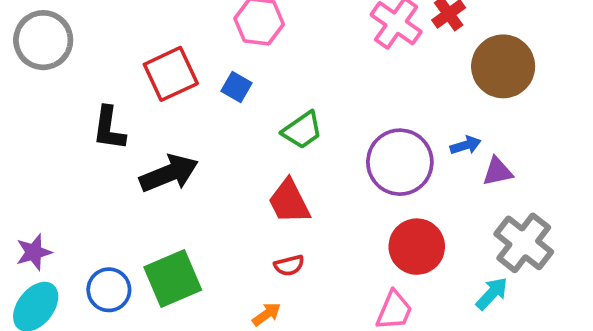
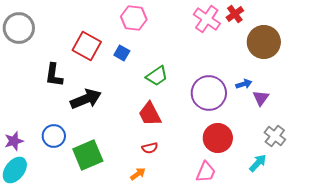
red square: (171, 74) -> (87, 46), turned -36
purple triangle: (497, 172) -> (261, 98), turned -42
gray cross: (524, 243) -> (275, 136), size x0.7
blue circle: (109, 290) -> (54, 136), moved

